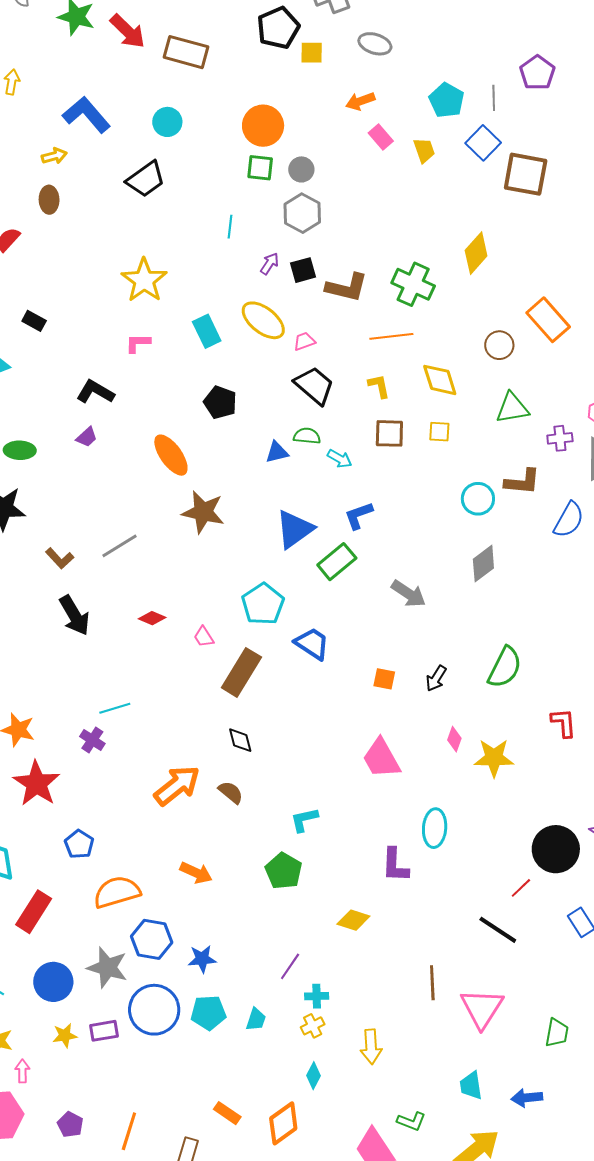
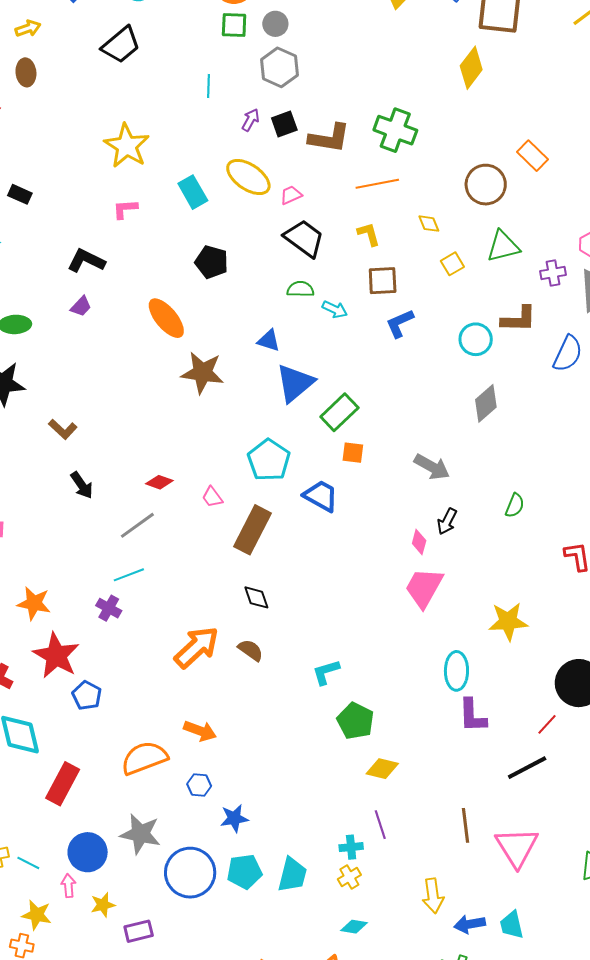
yellow diamond: (476, 253) -> (471, 68), moved
orange rectangle: (548, 320) -> (533, 156), size x0.7
brown circle: (499, 345) -> (486, 185), size x1.4
yellow diamond: (440, 380) -> (429, 224), size x0.6
yellow square: (439, 432) -> (452, 264), moved, turned -30
blue triangle: (277, 452) -> (269, 341), moved, turned 35
blue L-shape: (359, 515) -> (400, 323), moved
gray line: (119, 546) -> (137, 525), moved
gray arrow: (409, 594) -> (432, 467), moved
black arrow: (74, 615) -> (82, 485), size x0.7
green semicircle: (505, 667) -> (515, 505), size x0.6
orange square: (384, 679) -> (353, 453), moved
pink diamond: (454, 739) -> (419, 542), moved
pink trapezoid: (381, 758) -> (424, 588), moved, turned 63
yellow star: (494, 758) -> (508, 621), moved
blue pentagon: (79, 844) -> (87, 695), moved
purple L-shape: (395, 865) -> (473, 716), moved
green pentagon: (284, 871) -> (356, 721), moved
orange arrow: (196, 873) -> (200, 731), moved
black line: (498, 930) -> (527, 768), turned -57
blue hexagon: (152, 939) -> (199, 785), moved, size x0.6
purple line: (290, 966) -> (380, 825), moved, turned -48
cyan trapezoid: (256, 1019) -> (292, 875), size x1.5
purple rectangle: (104, 1031) -> (139, 931), moved
yellow arrow: (371, 1047) -> (433, 896), moved
pink arrow: (22, 1071) -> (68, 886), moved
cyan diamond: (314, 1076) -> (354, 927), turned 76
blue arrow: (527, 1098) -> (470, 924), moved

